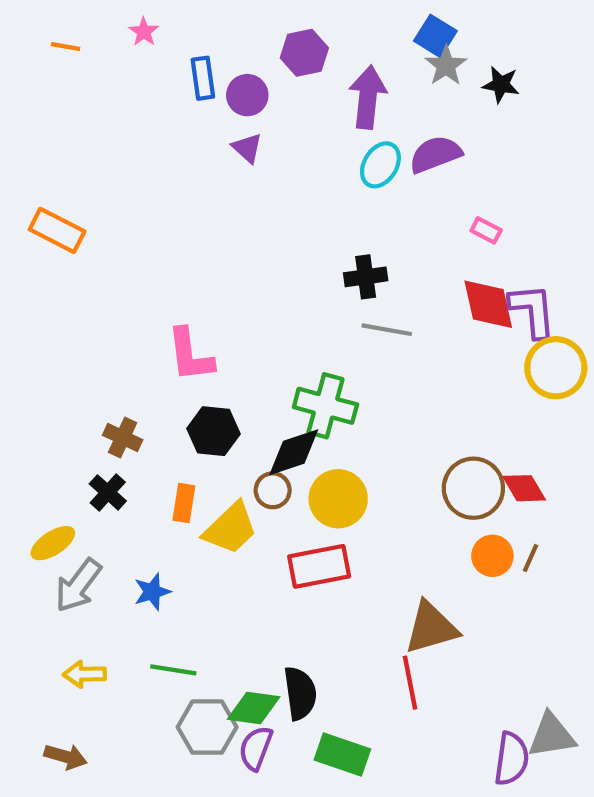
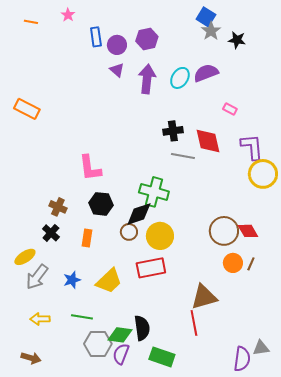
purple hexagon: (304, 53) -> (147, 39), moved
purple arrow: (368, 97) -> (147, 79), moved
red diamond: (488, 304) -> (208, 141), moved
yellow trapezoid: (230, 528) -> (109, 281), moved
gray triangle: (552, 735) -> (261, 348), size x0.7

